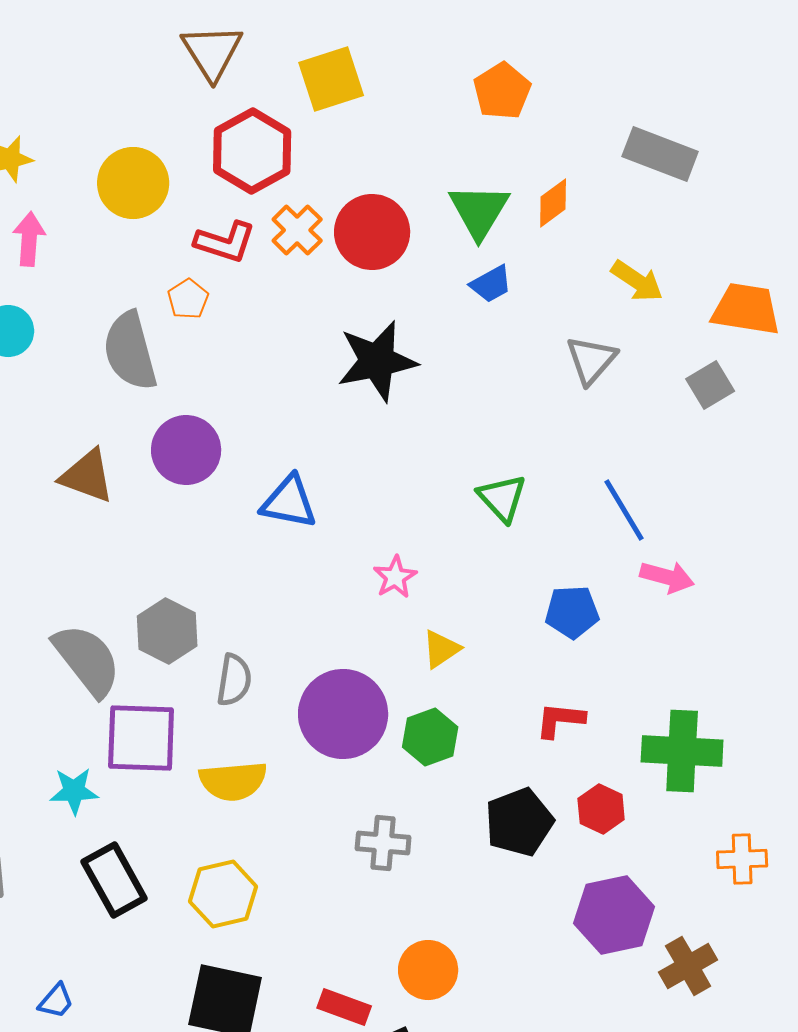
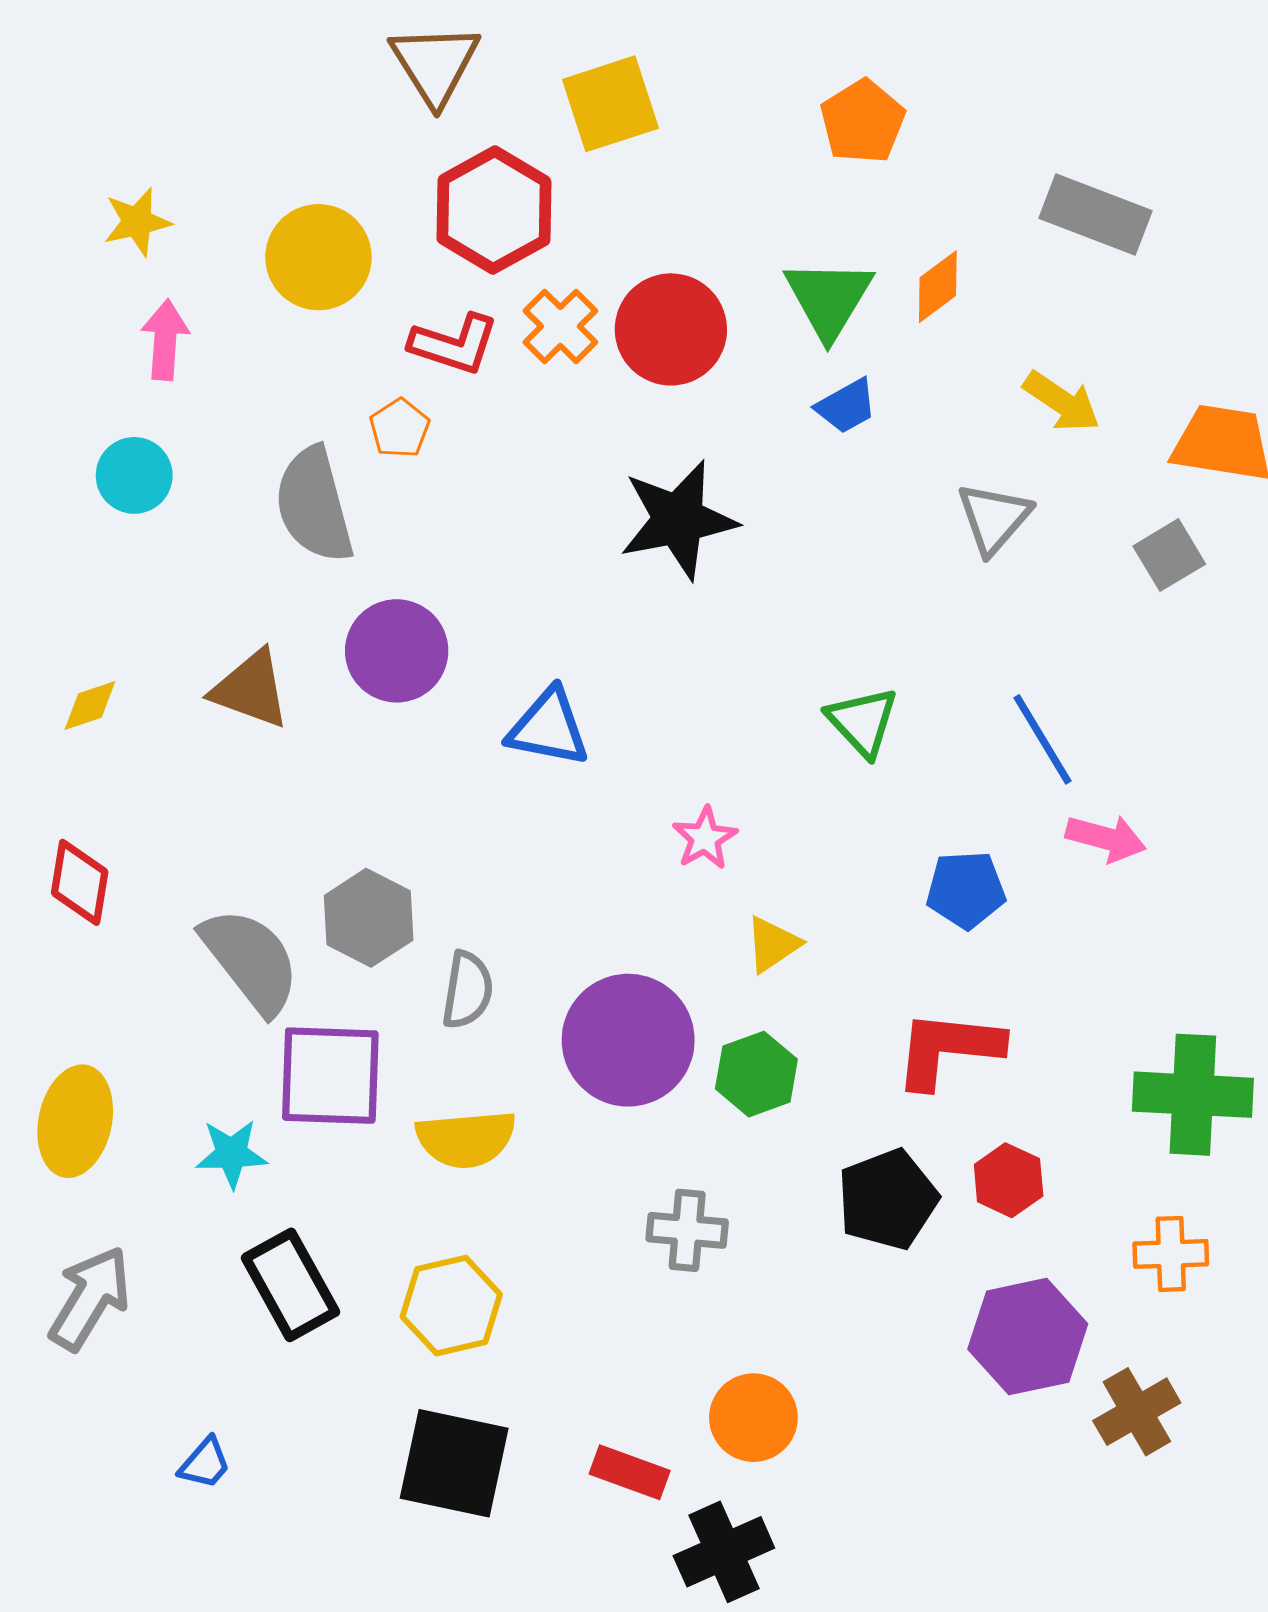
red L-shape: (560, 720) -> (948, 1049), size x1.5
green cross: (682, 751) -> (1193, 1095), moved
orange cross: (742, 859) -> (1171, 1254), moved

